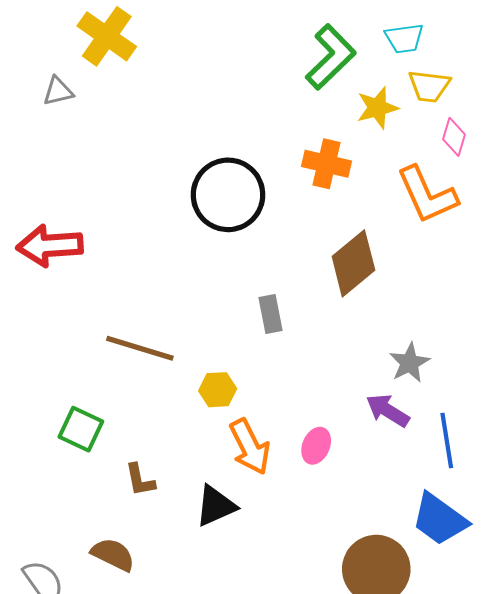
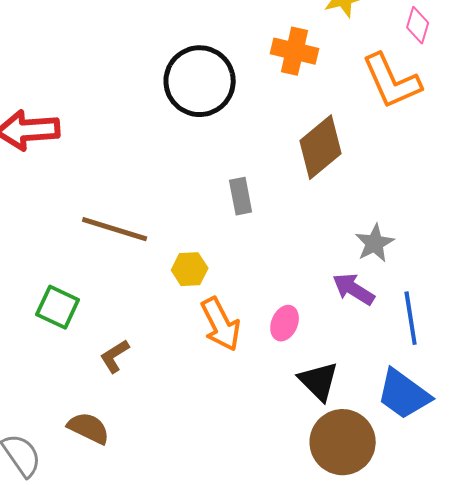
brown L-shape: (140, 480) -> (115, 356), turned 69
black triangle: (216, 506) -> (319, 381), moved, turned -51

